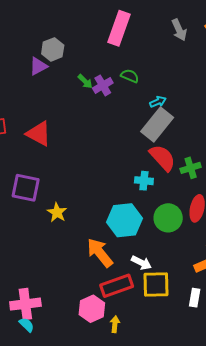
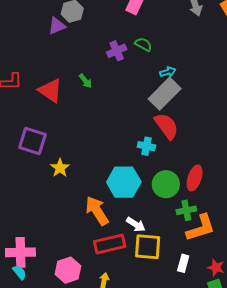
green arrow: (85, 81) -> (86, 81), moved
green cross: (191, 168) -> (186, 210), moved
pink hexagon: (92, 309) -> (68, 270), moved

